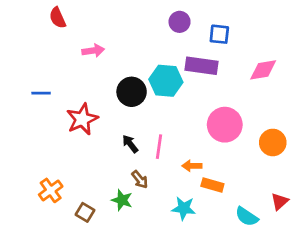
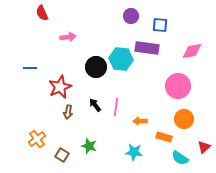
pink circle: (225, 125) -> (178, 86), moved
orange circle: (273, 142) -> (184, 119), moved
brown arrow: (140, 180) -> (68, 112), moved, turned 48
orange rectangle: (212, 185) -> (164, 137), moved

